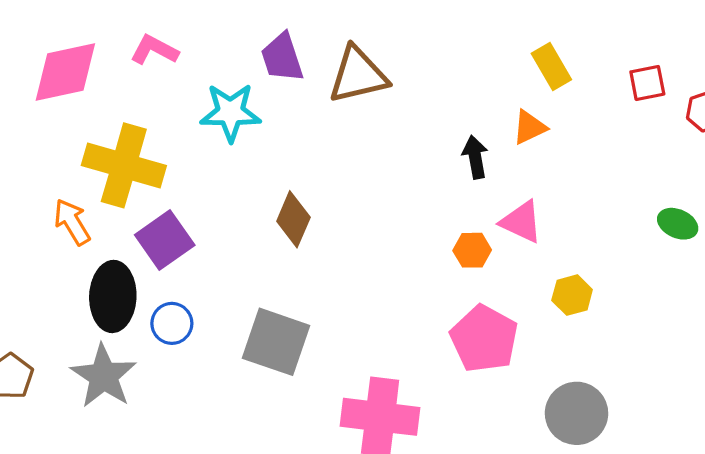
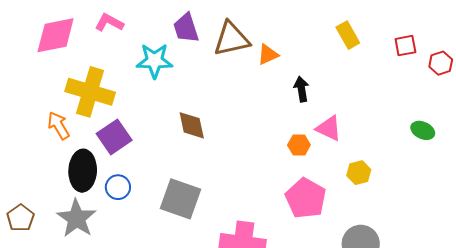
orange triangle: (529, 127) -> (268, 55), moved
brown diamond: (293, 219) -> (192, 125), turned -36

